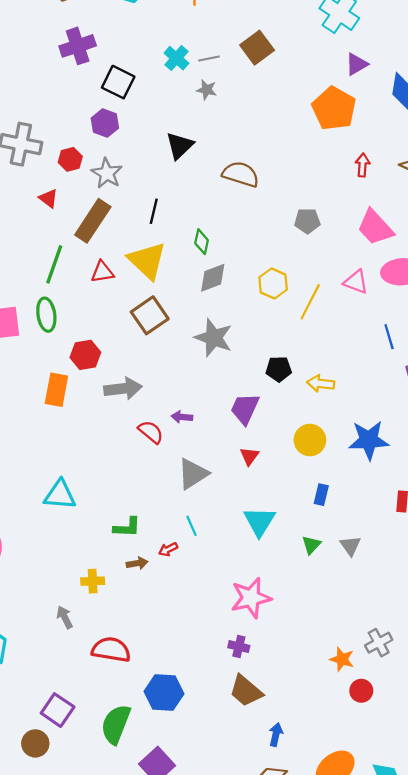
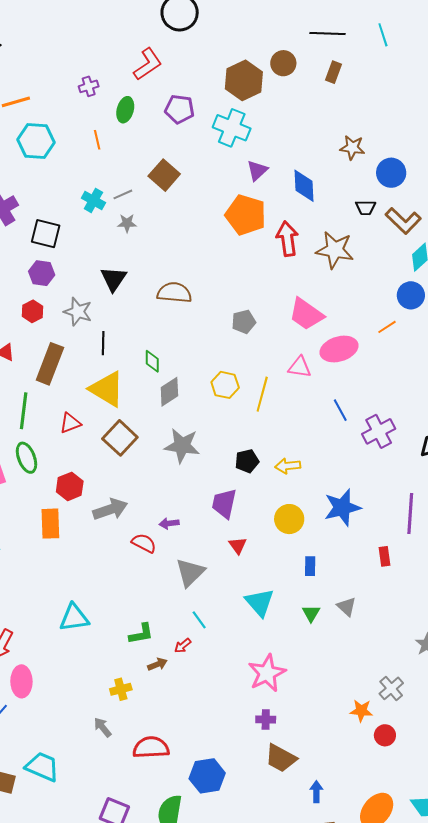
red hexagon: (70, 159) -> (32, 311), moved
red arrow: (363, 165) -> (287, 239), moved, size x1.6
gray star: (107, 173) -> (78, 312), moved
red triangle: (102, 272) -> (70, 423), moved

